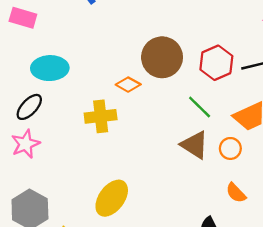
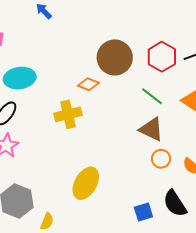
orange circle: (230, 148) -> (161, 159), moved

